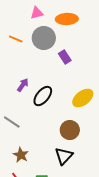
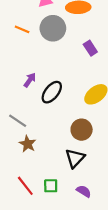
purple rectangle: (65, 57) -> (90, 48), moved
brown star: (21, 155) -> (28, 144), moved

